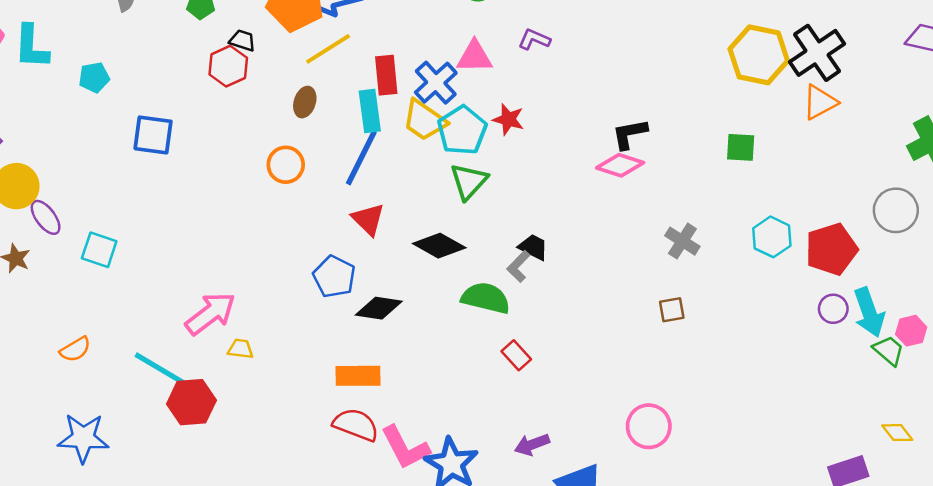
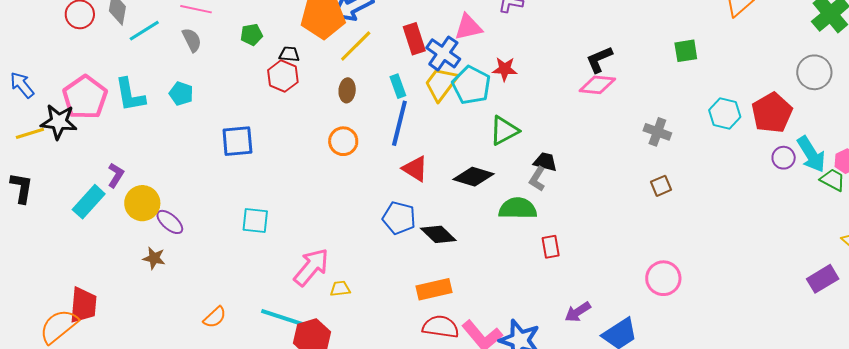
red rectangle: (386, 75) -> (414, 39), moved
cyan pentagon: (94, 78) -> (181, 94), moved, turned -30
cyan rectangle: (370, 111) -> (398, 86), size x0.7
yellow trapezoid: (424, 120) -> (441, 84), turned 105
green triangle: (469, 181) -> (504, 131), moved, turned 32
cyan square: (99, 250) -> (255, 221), moved
black diamond: (379, 308) -> (438, 234), turned 48
red rectangle: (516, 355) -> (551, 247), turned 45

